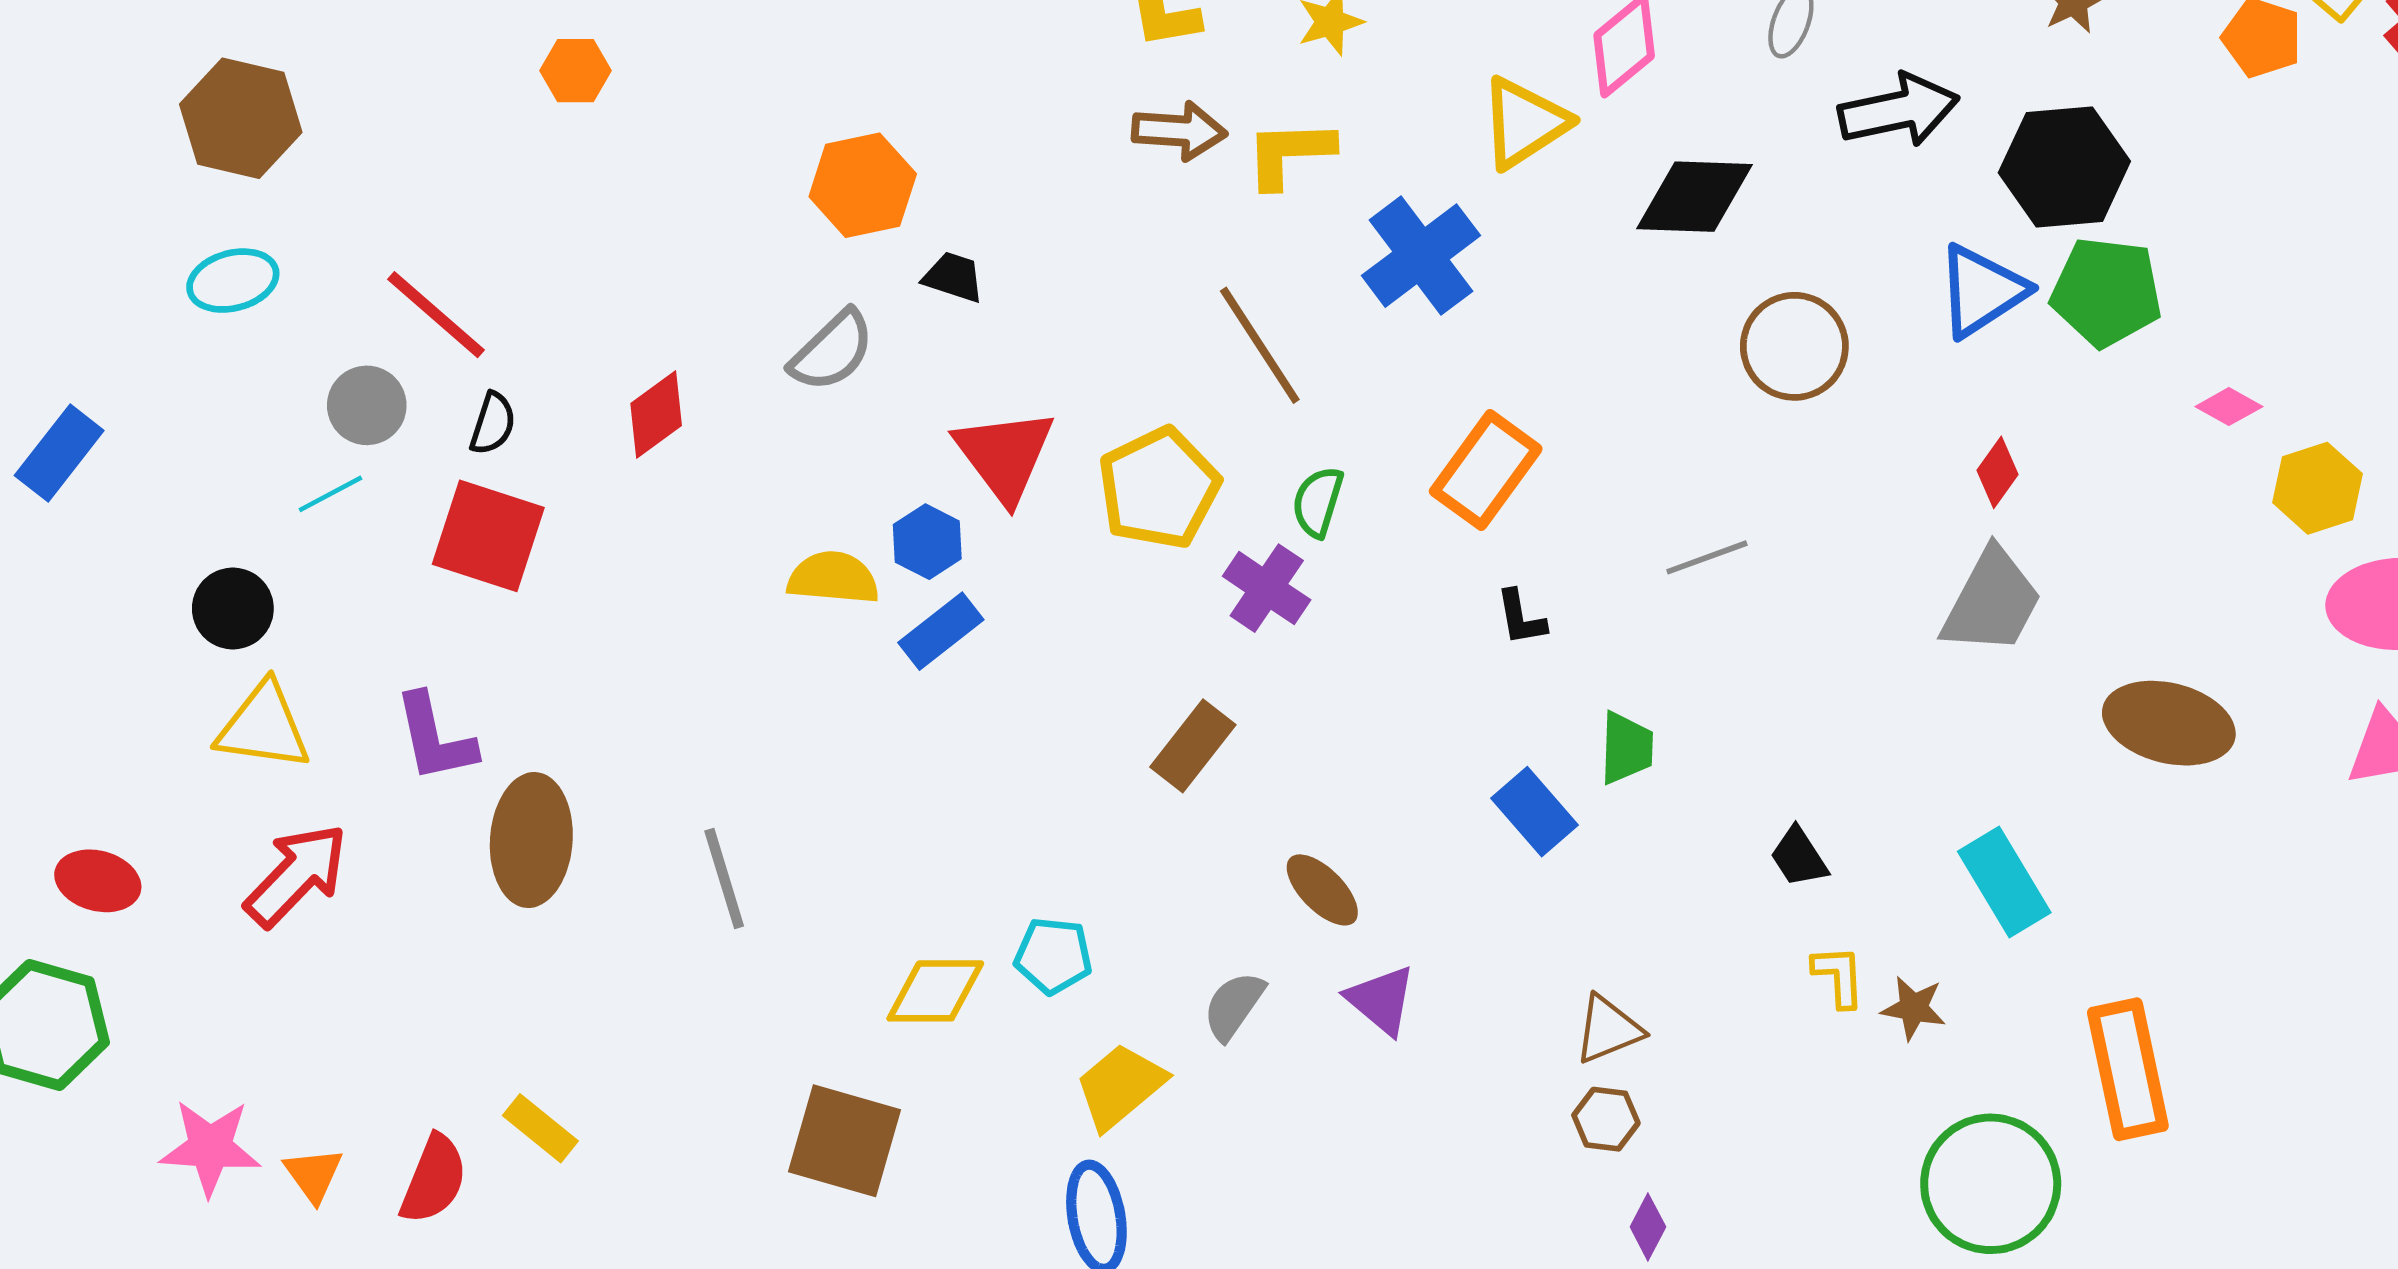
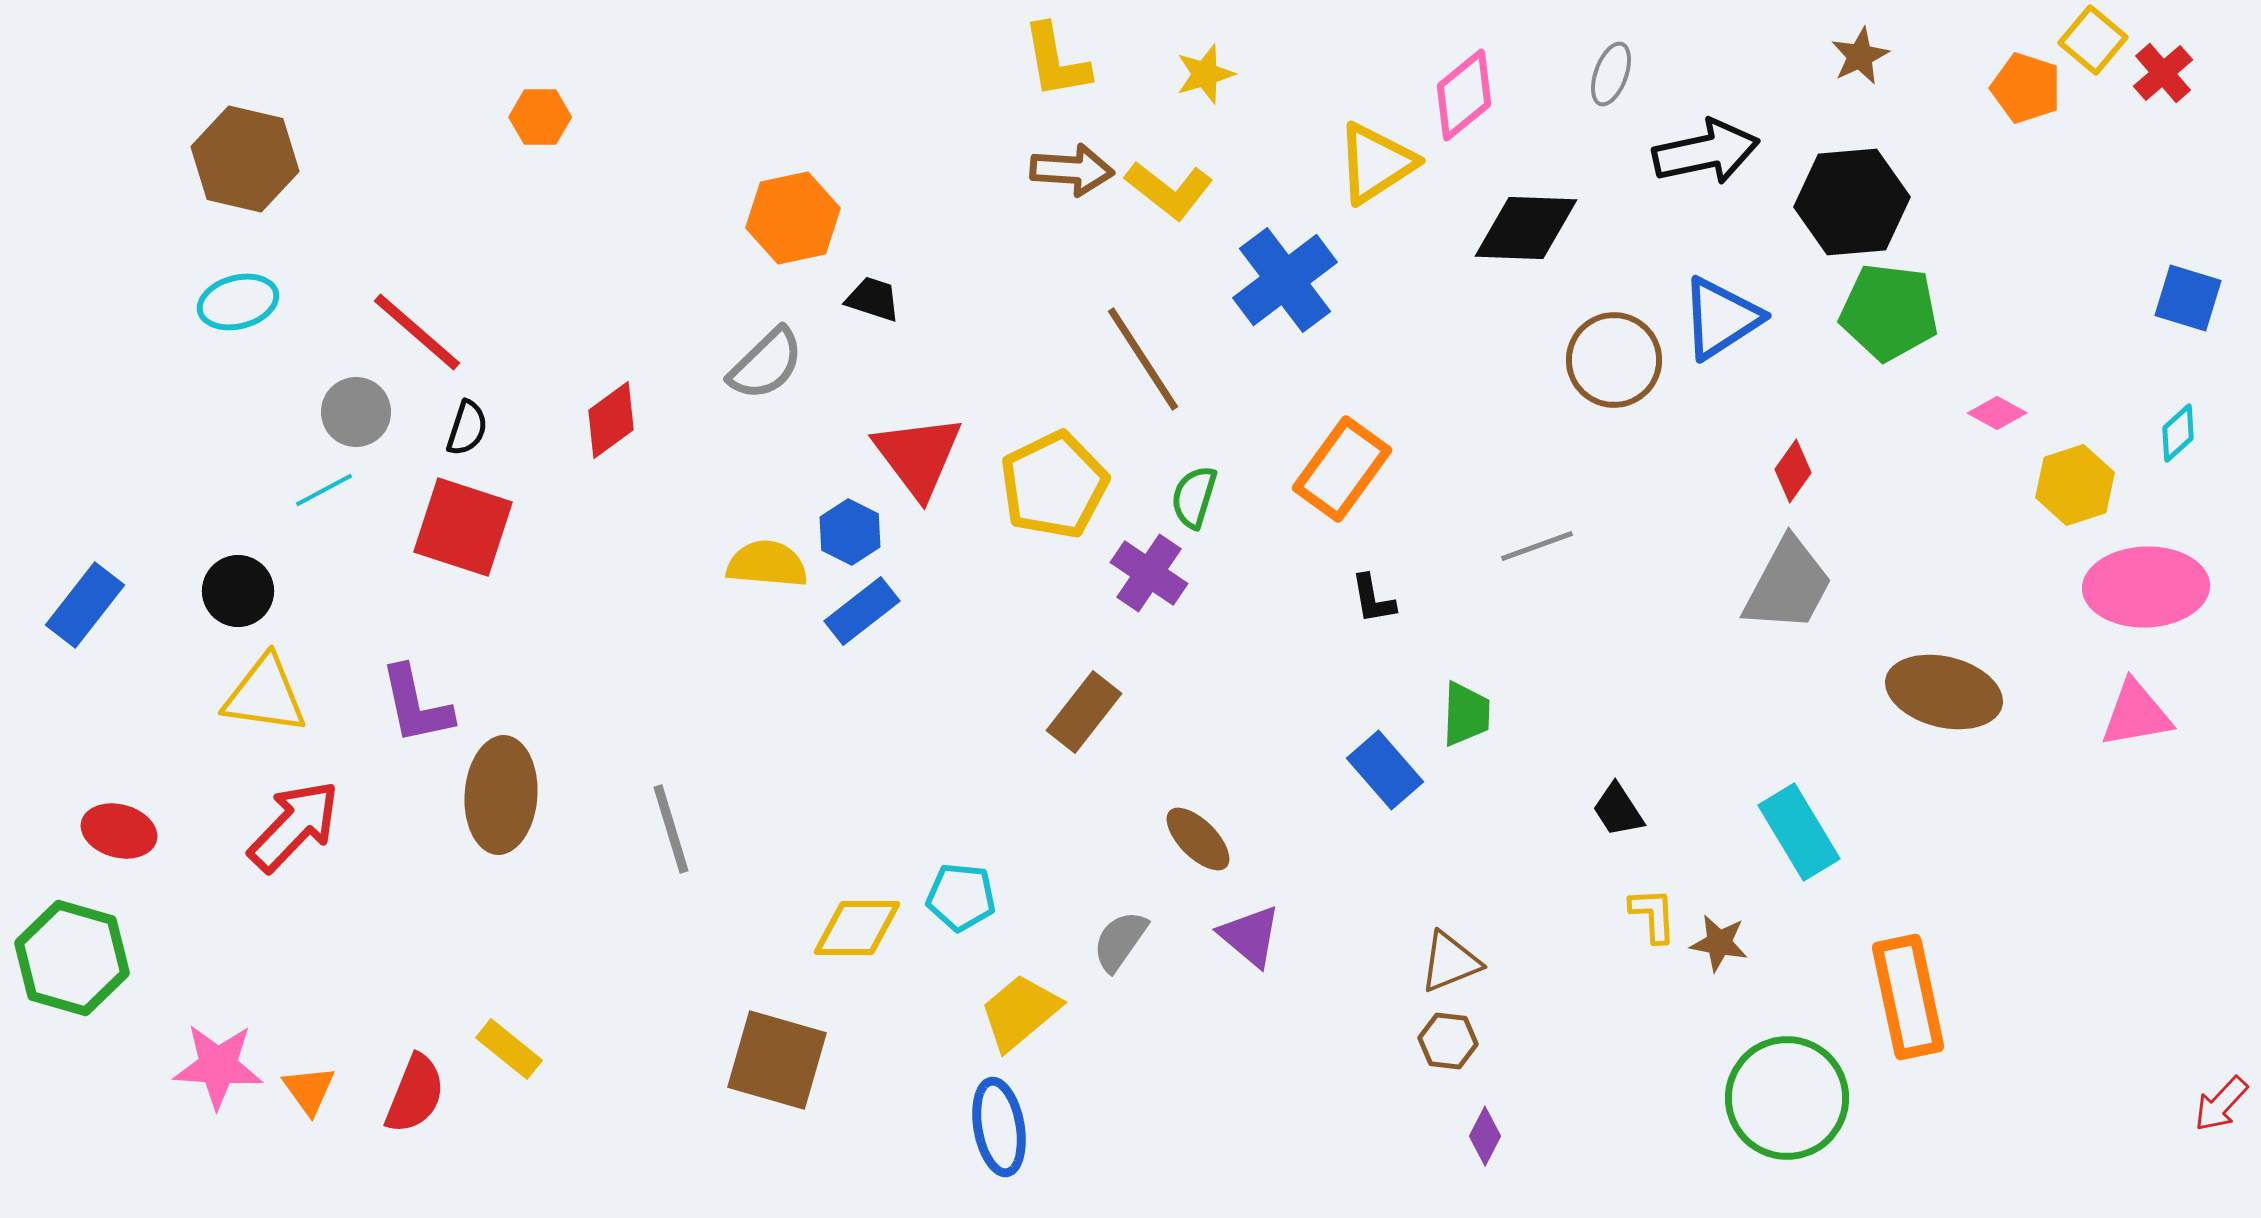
yellow L-shape: (1289, 153) -> (1169, 190), turned -140
blue triangle: (1982, 291) -> (1721, 318), moved
blue rectangle: (59, 453) -> (85, 605), moved

